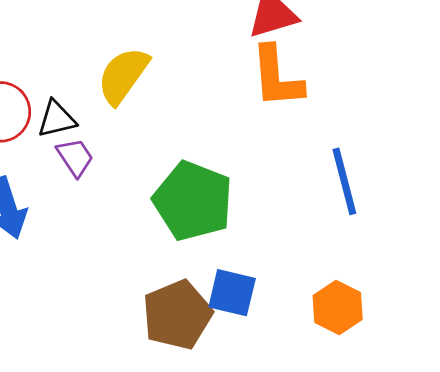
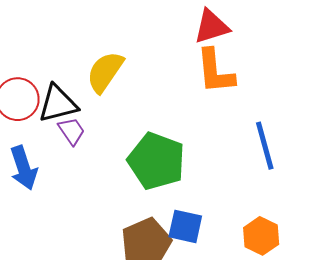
black triangle: (57, 119) -> (58, 104), size x1.4

